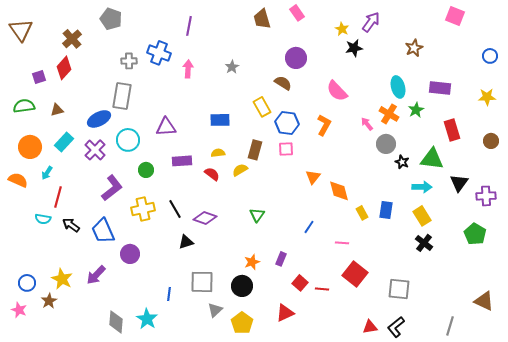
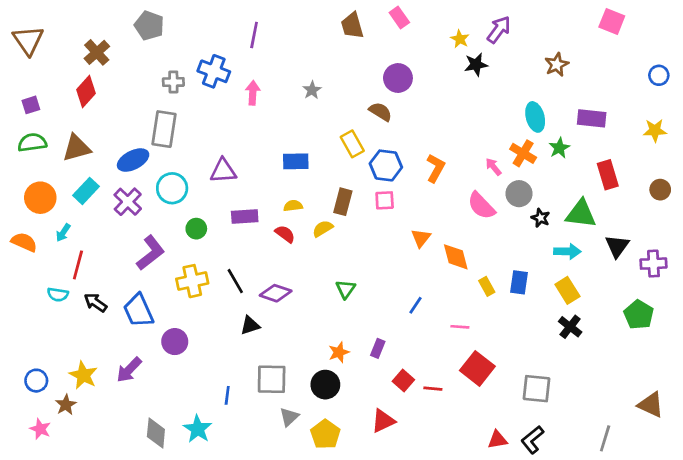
purple square: (39, 77) -> (31, 105), moved
pink semicircle: (337, 91) -> (481, 206), moved
brown triangle: (57, 110) -> (77, 148), size x1.6
pink star: (19, 310) -> (40, 429), moved

